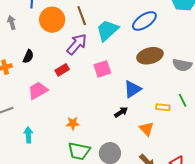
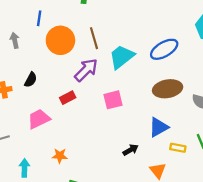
blue triangle: (132, 89) -> (159, 127), moved
orange star: (73, 123) -> (60, 156), moved

